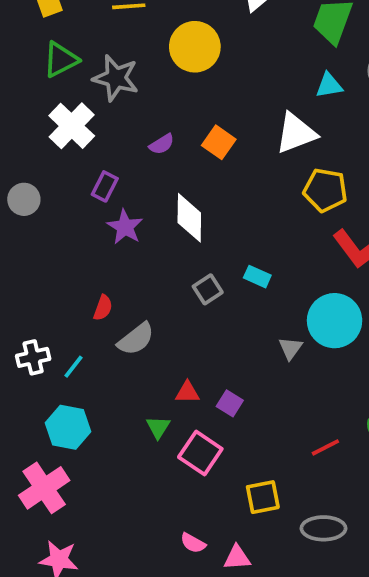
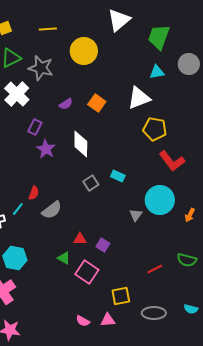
cyan line: (74, 367) -> (18, 209), moved
green triangle: (158, 427) -> (64, 258), turned -32
pink triangle: (237, 558) -> (108, 320), moved

